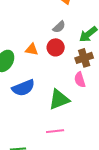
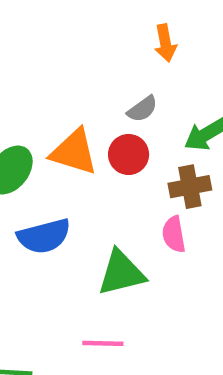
orange triangle: (32, 49) -> (74, 152), size x1.6

